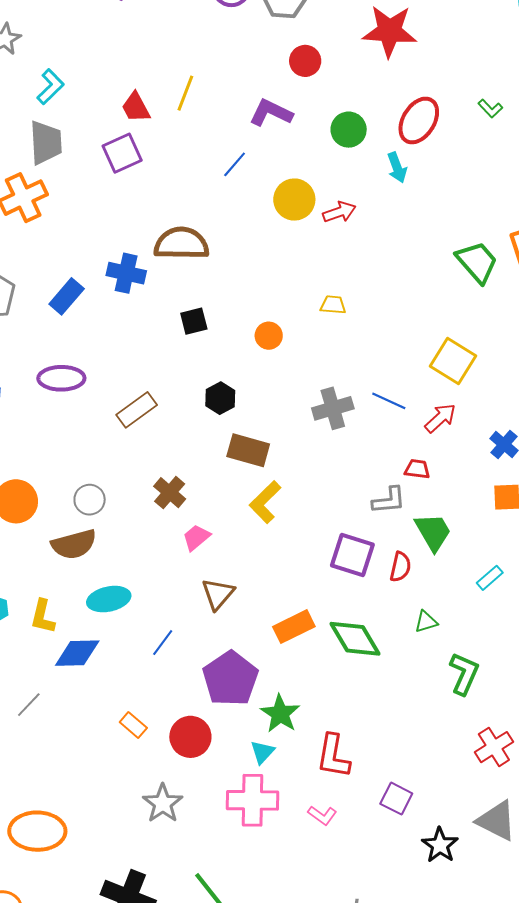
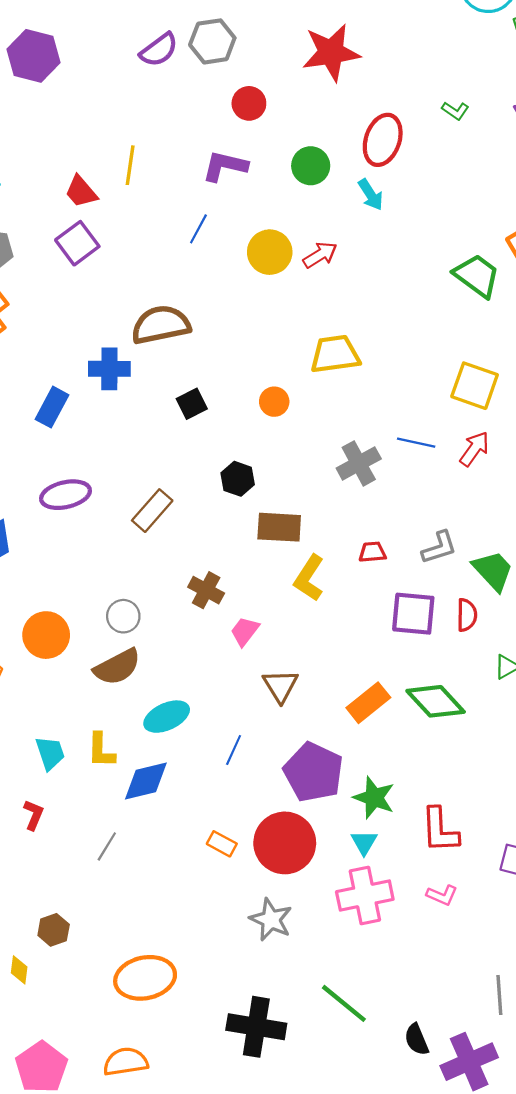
yellow trapezoid: (333, 305) -> (335, 354), size x1.8
red trapezoid: (417, 469) -> (372, 552), moved
red circle: (190, 737) -> (285, 843), size x1.4

